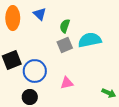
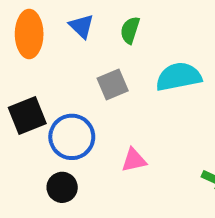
green semicircle: (65, 26) -> (130, 30), moved
gray square: (65, 45) -> (113, 84), moved

